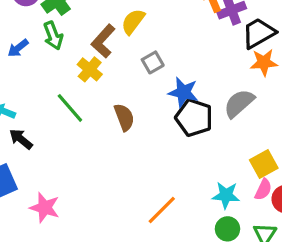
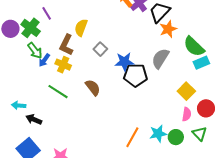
blue arrow: (18, 48) -> (44, 60), moved
pink semicircle: (263, 189) -> (187, 114), moved
cyan star: (226, 195) -> (158, 134), moved

